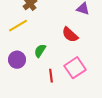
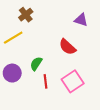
red line: (51, 76) -> (46, 81), moved

